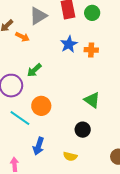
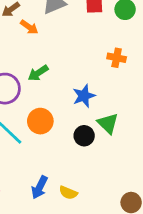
blue star: (69, 44) -> (84, 96), moved
black circle: (83, 130) -> (84, 136), moved
blue arrow: (39, 146) -> (39, 187), moved

